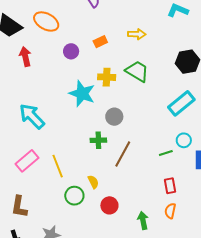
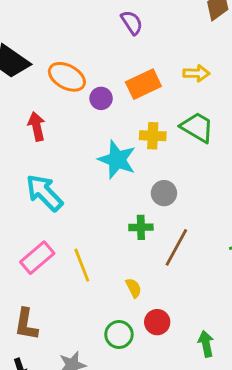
orange ellipse: (46, 21) -> (67, 77), moved
orange rectangle: (100, 42) -> (143, 84), size x1.6
red arrow: (25, 57) -> (37, 126), moved
green circle: (74, 196) -> (119, 334), moved

